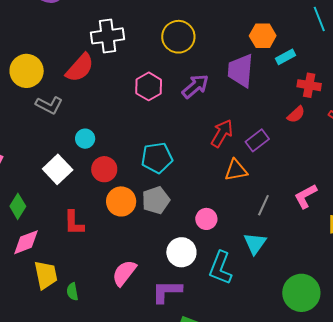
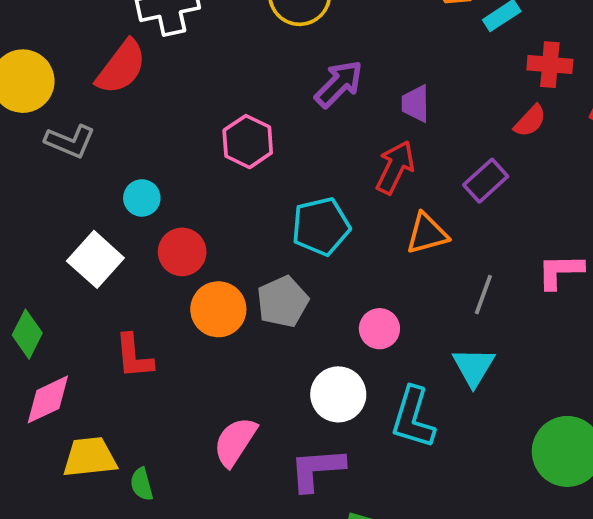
purple trapezoid: (241, 71) -> (416, 104), moved, size x0.6
pink hexagon: (149, 86) -> (248, 142), moved
purple rectangle: (257, 140) -> (486, 181), moved
cyan pentagon: (157, 158) -> (321, 226), moved
pink L-shape: (306, 196) -> (560, 271), turned 32
yellow trapezoid: (46, 275) -> (90, 457), turned -80

